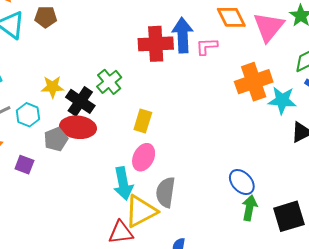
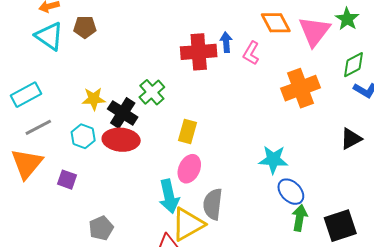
blue arrow: (183, 35) -> (226, 42), size x0.6
pink L-shape: (207, 46) -> (251, 53), turned -55
cyan star: (282, 100) -> (273, 160), moved
cyan hexagon: (28, 115) -> (83, 136), moved
gray pentagon: (56, 139) -> (101, 228), moved

